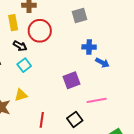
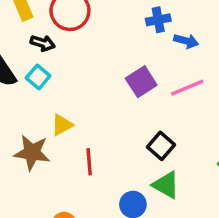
cyan square: (24, 65) -> (38, 77), moved
pink line: (97, 100) -> (187, 88), moved
red line: (42, 120) -> (89, 162), moved

